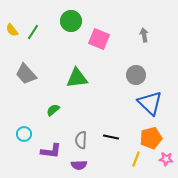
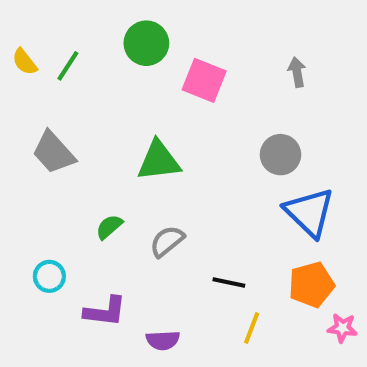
gray semicircle: (81, 140) -> (167, 241), moved, turned 48
yellow line: (136, 159) -> (252, 328), moved

